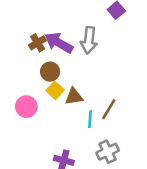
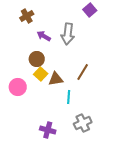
brown cross: (38, 43) -> (27, 16), moved
purple arrow: (59, 43) -> (44, 36), size x0.6
brown line: (109, 109) -> (83, 72), moved

